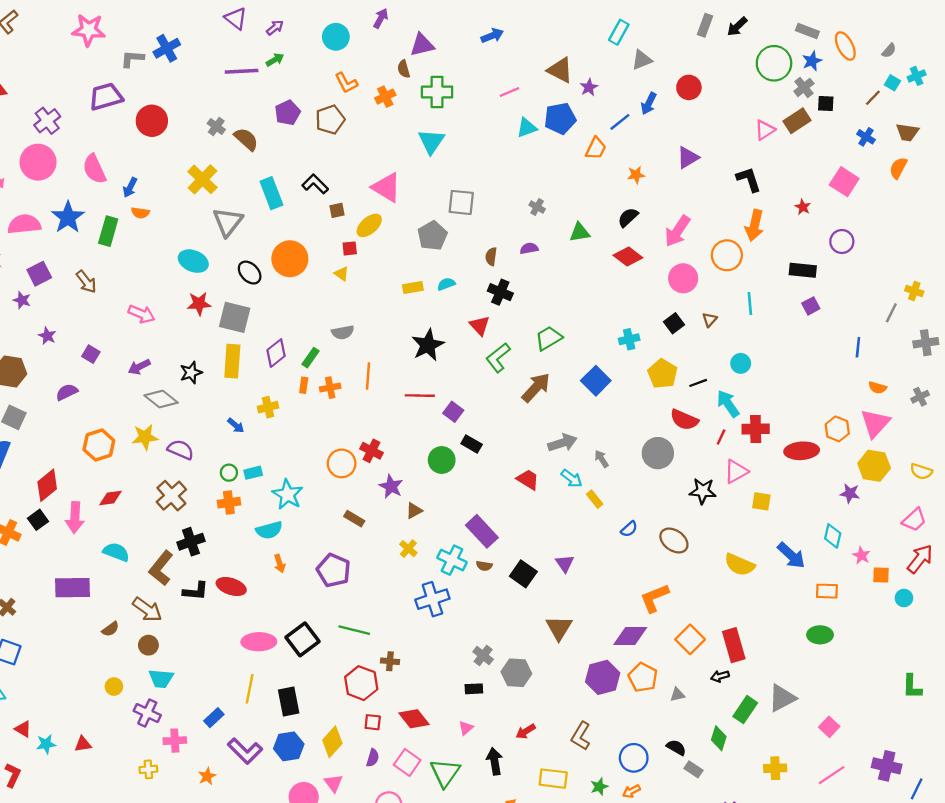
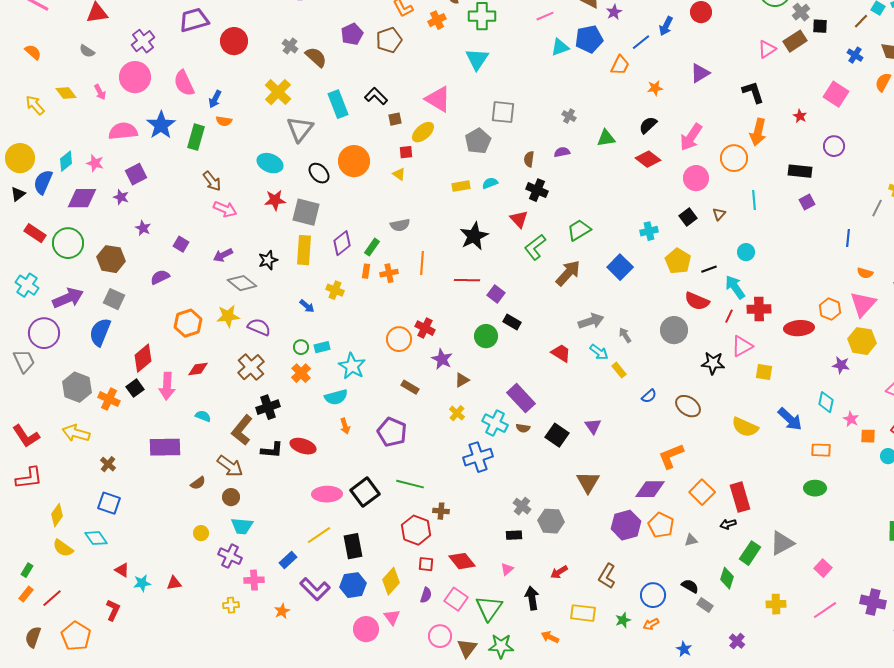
brown arrow: (86, 282) -> (212, 181), moved
yellow cross: (268, 407) -> (335, 290), turned 36
orange cross: (229, 503) -> (301, 373), turned -36
cyan semicircle: (116, 552) -> (203, 416), size x0.7
yellow line: (250, 689) -> (319, 535), turned 45

